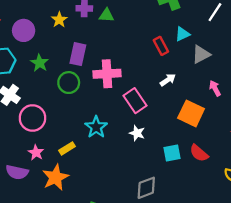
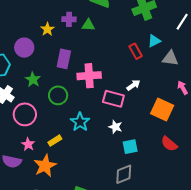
purple circle: (24, 30) -> (24, 48), moved
gray triangle: (201, 54) -> (170, 58), turned 36
green star: (40, 63) -> (33, 79), moved
white arrow: (168, 80) -> (133, 85), moved
green circle: (69, 83) -> (58, 95), moved
pink rectangle: (135, 101) -> (113, 99), turned -40
cyan square: (172, 153) -> (130, 147), moved

